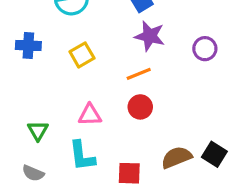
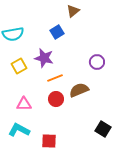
purple star: (150, 36) -> (44, 58), moved
cyan L-shape: (82, 156) -> (19, 130), turned 125
brown semicircle: (177, 157) -> (79, 90), moved

